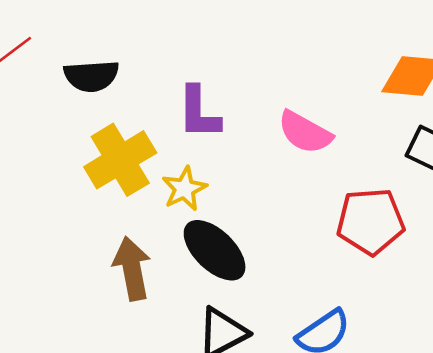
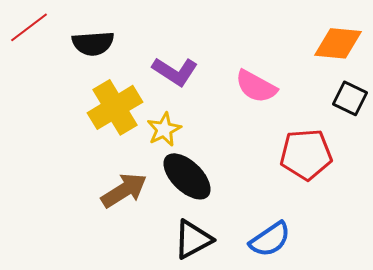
purple L-shape: (199, 113) -> (175, 71), turned -57
brown arrow: (132, 269) -> (124, 190), turned 69

